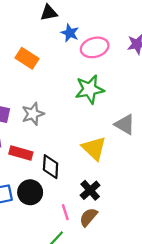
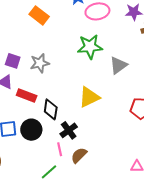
gray triangle: (125, 124) -> (118, 65), moved, turned 48
yellow triangle: (94, 148) -> (89, 97), turned 45
black cross: (90, 190) -> (69, 130), moved

